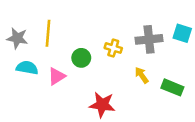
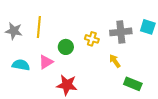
cyan semicircle: (27, 68) -> (21, 65), moved
green rectangle: (172, 87) -> (133, 84), moved
red star: (102, 105) -> (67, 85), moved

